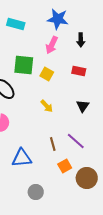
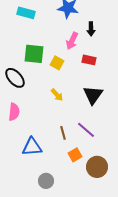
pink arrow: (52, 45) -> (72, 41), moved
black triangle: (83, 106) -> (93, 95), size x1.5

